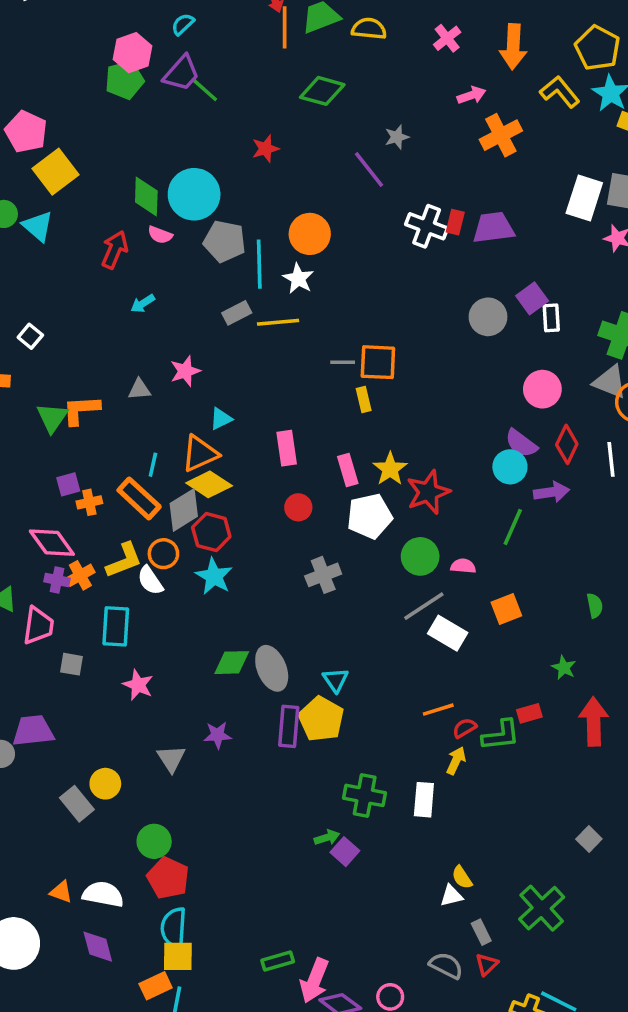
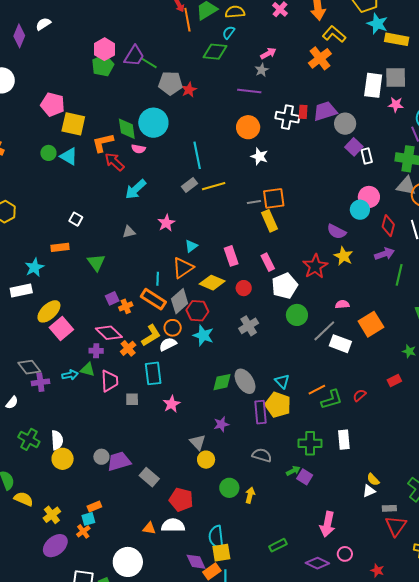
cyan semicircle: (183, 24) -> (229, 32), moved
yellow L-shape: (560, 92) -> (334, 34), moved
pink arrow: (471, 95) -> (268, 53), moved
purple line: (369, 169) -> (249, 91), turned -35
yellow square: (56, 172) -> (73, 124), turned -30
orange circle: (310, 234) -> (248, 127), moved
gray pentagon: (225, 241) -> (170, 83), moved
red arrow: (115, 250) -> (114, 162), turned -60
white star: (298, 279) -> (259, 156), moved
cyan arrow: (143, 303) -> (136, 189), size x1.6
gray circle: (488, 317) -> (345, 124), moved
gray triangle: (139, 389) -> (129, 232), moved
yellow rectangle: (364, 399) -> (269, 221), size x1.5
orange L-shape: (81, 410) -> (103, 143), moved
purple semicircle: (521, 443) -> (337, 232), moved
cyan circle: (510, 467) -> (360, 210), moved
yellow star: (390, 469) -> (343, 256), moved
yellow diamond: (209, 484) -> (212, 283), moved
green line: (513, 527) -> (399, 275), moved
green circle: (420, 556) -> (297, 315), moved
gray cross: (323, 575) -> (249, 326), moved
purple cross: (57, 580) -> (96, 351), moved
white semicircle: (150, 581) -> (168, 344), turned 108
orange square: (506, 609) -> (371, 324), size x1.4
pink star: (138, 685) -> (172, 404), turned 30
orange line: (438, 710) -> (317, 390), moved
purple trapezoid: (33, 731) -> (119, 461), moved
green L-shape: (501, 735) -> (332, 399), moved
yellow arrow: (456, 761) -> (250, 495), moved
yellow circle: (105, 784) -> (206, 460), moved
green circle: (154, 841) -> (229, 488), moved
red pentagon: (168, 878) -> (181, 500), moved
gray rectangle: (481, 932) -> (389, 508), turned -56
purple diamond: (98, 947) -> (196, 562), moved
red triangle: (487, 964) -> (396, 526), size x1.6
gray semicircle: (446, 966) -> (262, 455), moved
pink arrow: (314, 981) -> (327, 524), moved

